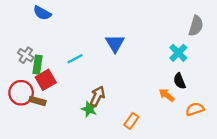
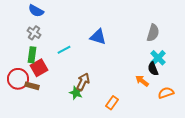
gray semicircle: (196, 26) -> (153, 33), moved
blue triangle: (115, 43) -> (98, 37), turned -42
cyan cross: (178, 53) -> (158, 58), moved
gray cross: (26, 55) -> (34, 33), moved

